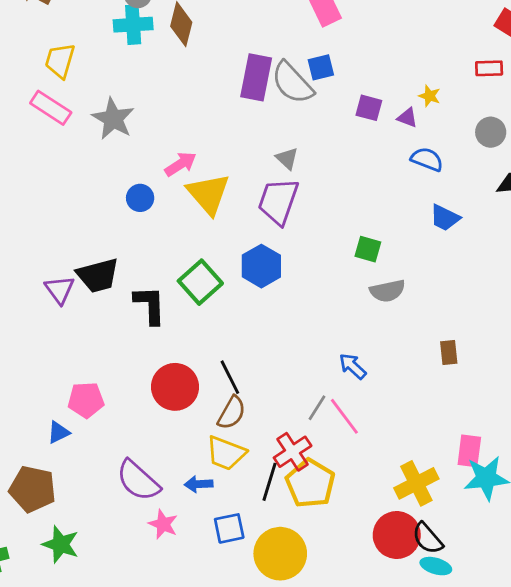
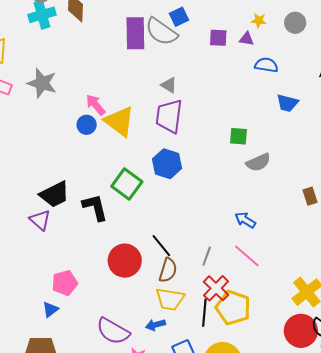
gray circle: (491, 132) -> (295, 23), moved
pink arrow: (180, 164) -> (96, 105), turned -85
blue circle: (140, 198) -> (87, 125), moved
purple triangle: (60, 290) -> (40, 220), moved
gray line: (317, 408) -> (207, 256), moved

